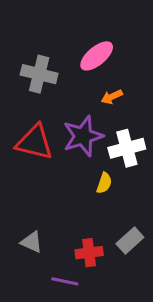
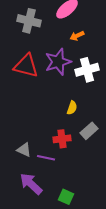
yellow semicircle: (104, 183) -> (72, 108), moved
gray triangle: (32, 242) -> (24, 150), moved

